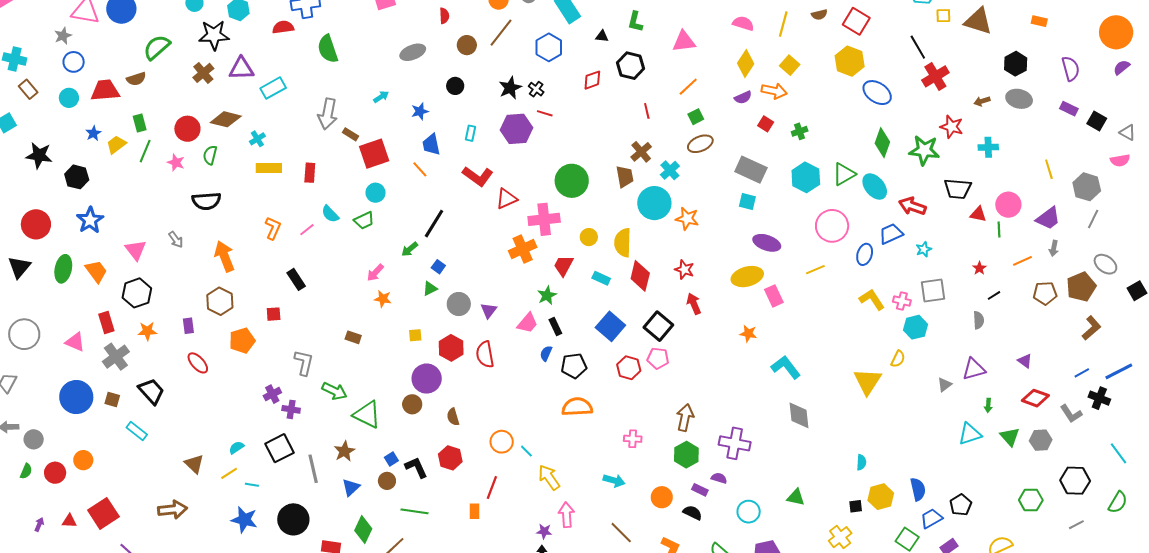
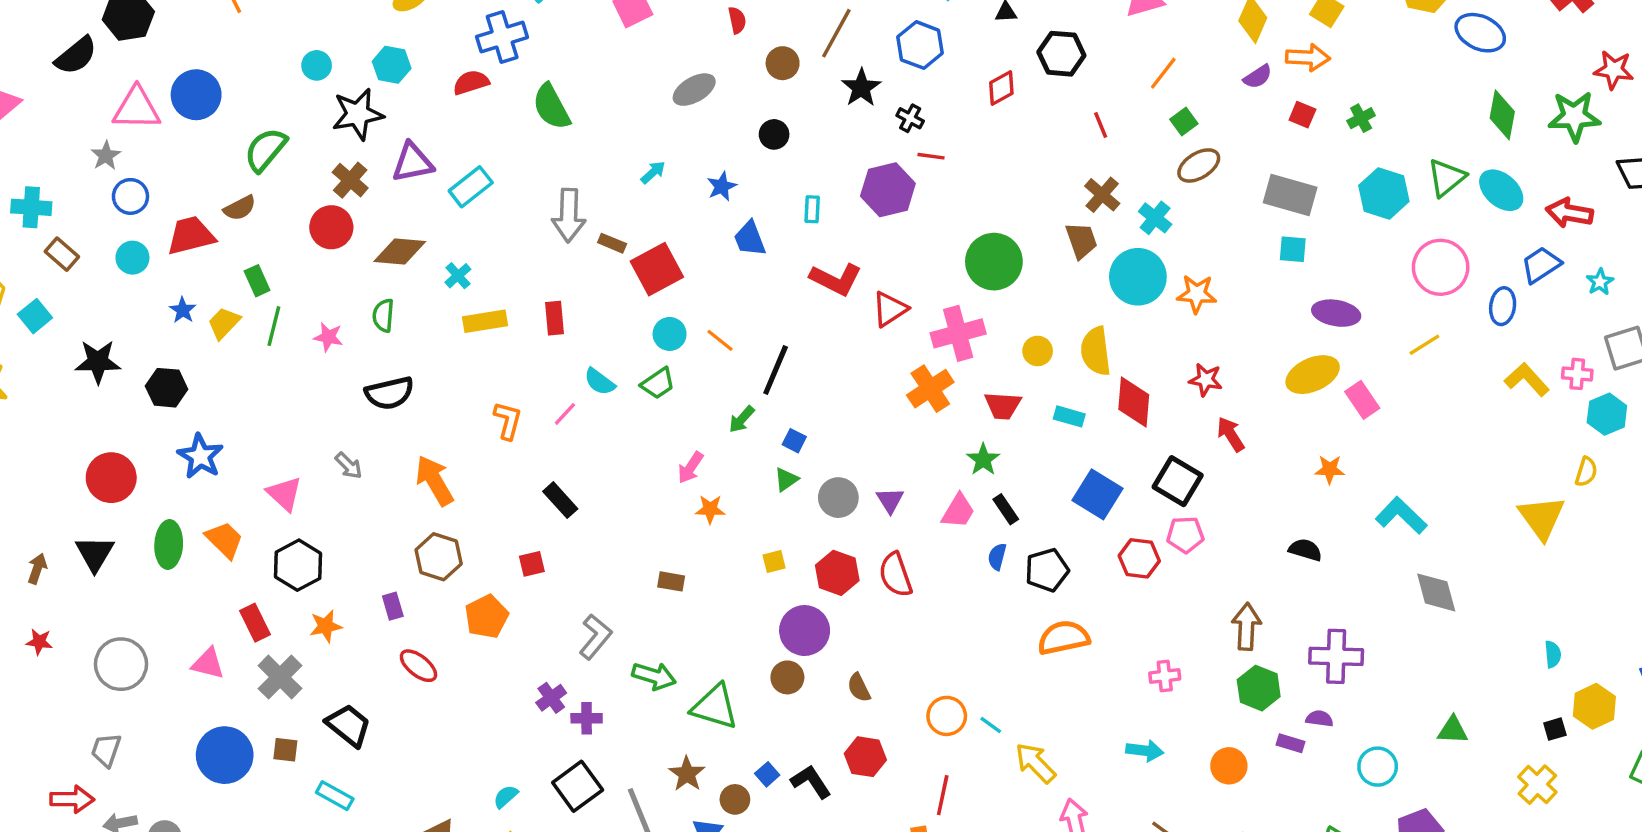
black star: (510, 88) -> (861, 88), moved
red circle: (187, 129) -> (331, 227), moved
orange line: (420, 169) -> (720, 340), moved
red trapezoid: (563, 266) -> (1003, 406), turned -105
gray L-shape: (304, 363) -> (595, 637), turned 36
brown circle: (387, 481) -> (735, 799), moved
black semicircle: (693, 513) -> (1305, 550), moved

